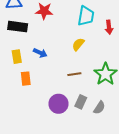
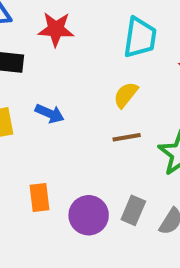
brown line: (74, 74) -> (127, 137), moved
orange rectangle: (26, 79) -> (39, 197), moved

